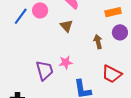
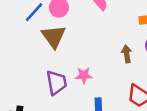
brown triangle: (67, 26) -> (54, 36), moved, size x1.5

